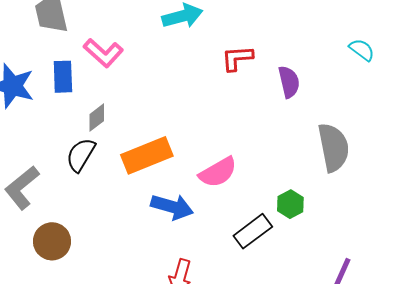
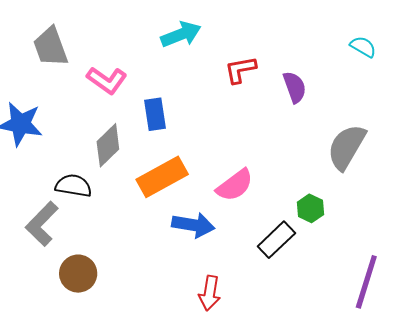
blue rectangle: (63, 77) -> (155, 114), moved
gray diamond: (97, 118) -> (108, 145), size x1.5
gray semicircle: (333, 147) -> (347, 147), turned -132
black semicircle: (81, 155) -> (73, 186), moved, turned 75

